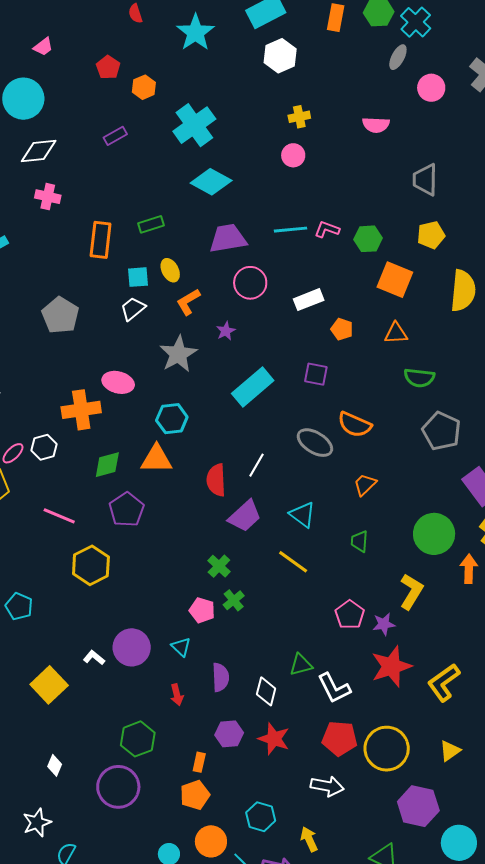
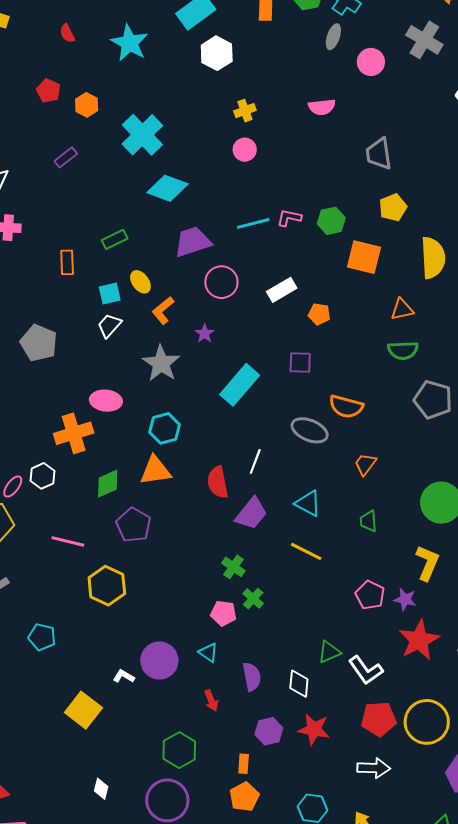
orange rectangle: (101, 240) -> (67, 262), size x0.7
orange triangle: (396, 333) -> (402, 309), moved
purple star: (384, 624) -> (405, 599), turned 30

